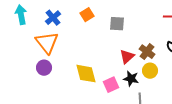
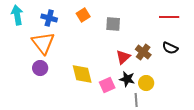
blue cross: (53, 18) -> (49, 18), turned -35
yellow circle: (150, 71) -> (146, 83), moved

